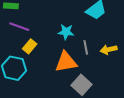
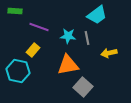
purple line: (19, 27) -> (39, 27), moved
gray line: (86, 47) -> (87, 38), moved

